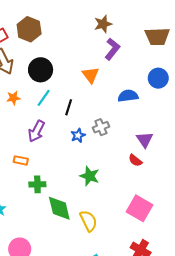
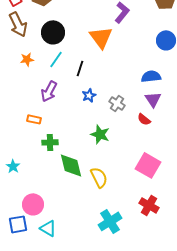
orange triangle: (91, 75) -> (101, 37), size x1.4
blue semicircle: (128, 96) -> (151, 76), moved
gray cross: (101, 127) -> (117, 103), moved, turned -35

